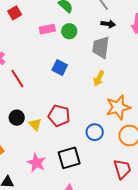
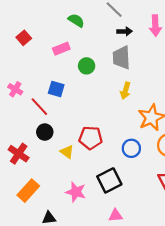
green circle: (69, 31) -> (87, 66), moved
blue square: (60, 67) -> (56, 89), moved
black circle: (17, 118) -> (45, 132), moved

